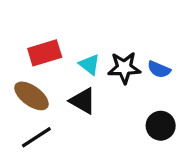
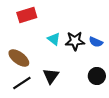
red rectangle: (45, 53) -> (27, 15), moved
black triangle: (83, 101) -> (51, 76), moved, turned 36

